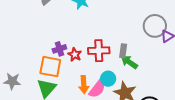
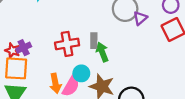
red star: (75, 55) -> (12, 51), moved
green arrow: (129, 62) -> (102, 52), turned 42

